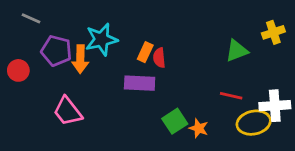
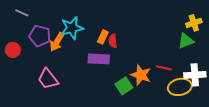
green triangle: (237, 51) -> (186, 41), moved
orange arrow: (80, 59) -> (57, 42), turned 30
orange star: (199, 128) -> (141, 75), moved, size x1.5

